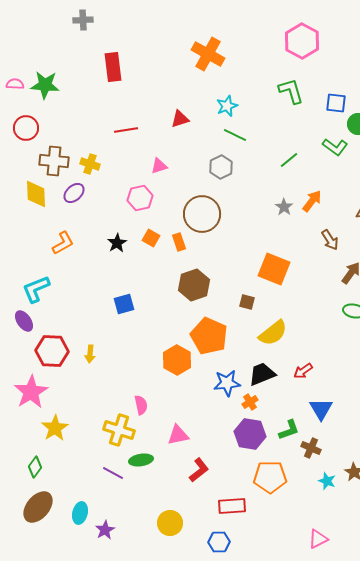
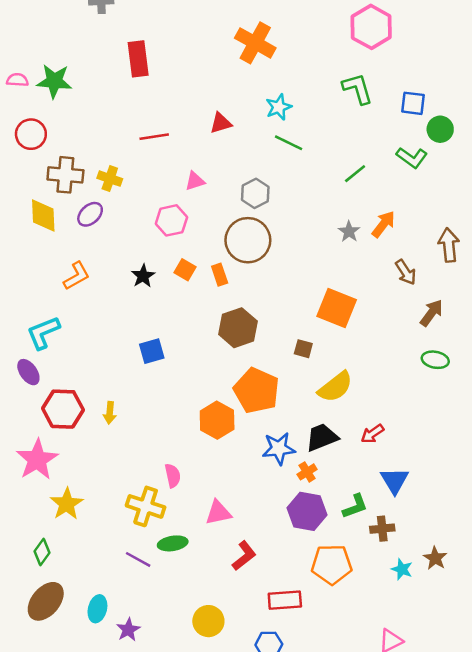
gray hexagon: (221, 167) -> (255, 193), moved
brown cross: (311, 448) -> (382, 529), turned -30

